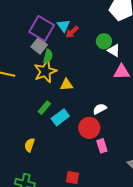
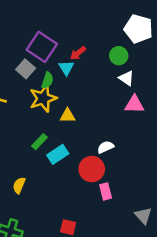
cyan triangle: (63, 26) -> (66, 68), moved
green circle: (104, 41) -> (119, 56), moved
gray square: (39, 46) -> (26, 69), moved

